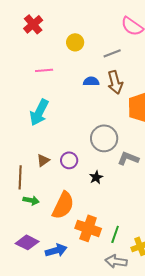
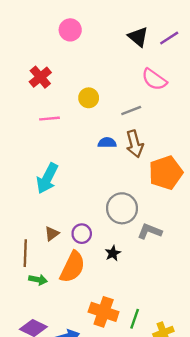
pink line: (44, 70) -> (49, 119), moved
orange semicircle: (63, 205) -> (73, 267), moved

